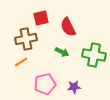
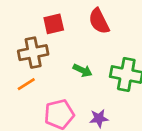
red semicircle: (68, 27) -> (99, 21), moved

